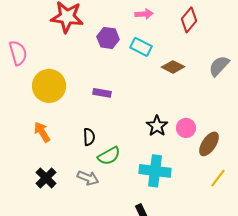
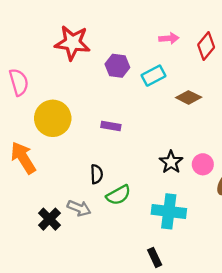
pink arrow: (144, 14) -> (169, 38), moved
cyan rectangle: (141, 47) -> (154, 76), turned -55
orange arrow: (42, 132) -> (23, 158), moved, size x1.4
gray arrow: (88, 178) -> (79, 208), moved

